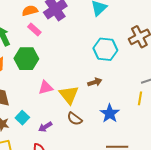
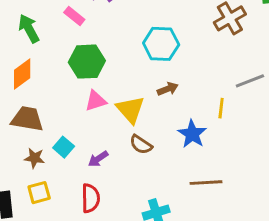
cyan hexagon: (105, 49) -> (161, 44), moved
green hexagon: (26, 59) -> (87, 62), moved
yellow line: (140, 98) -> (221, 108), moved

